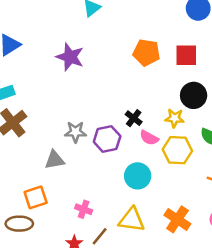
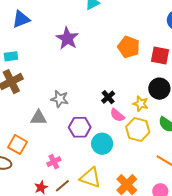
purple hexagon: (107, 139) -> (80, 127), moved
orange square: (36, 197) -> (17, 145), turned 36
pink cross: (84, 209) -> (54, 162), turned 32

